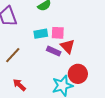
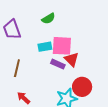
pink square: (58, 33) -> (62, 46), size x1.5
brown line: (13, 55) -> (17, 68), turned -30

